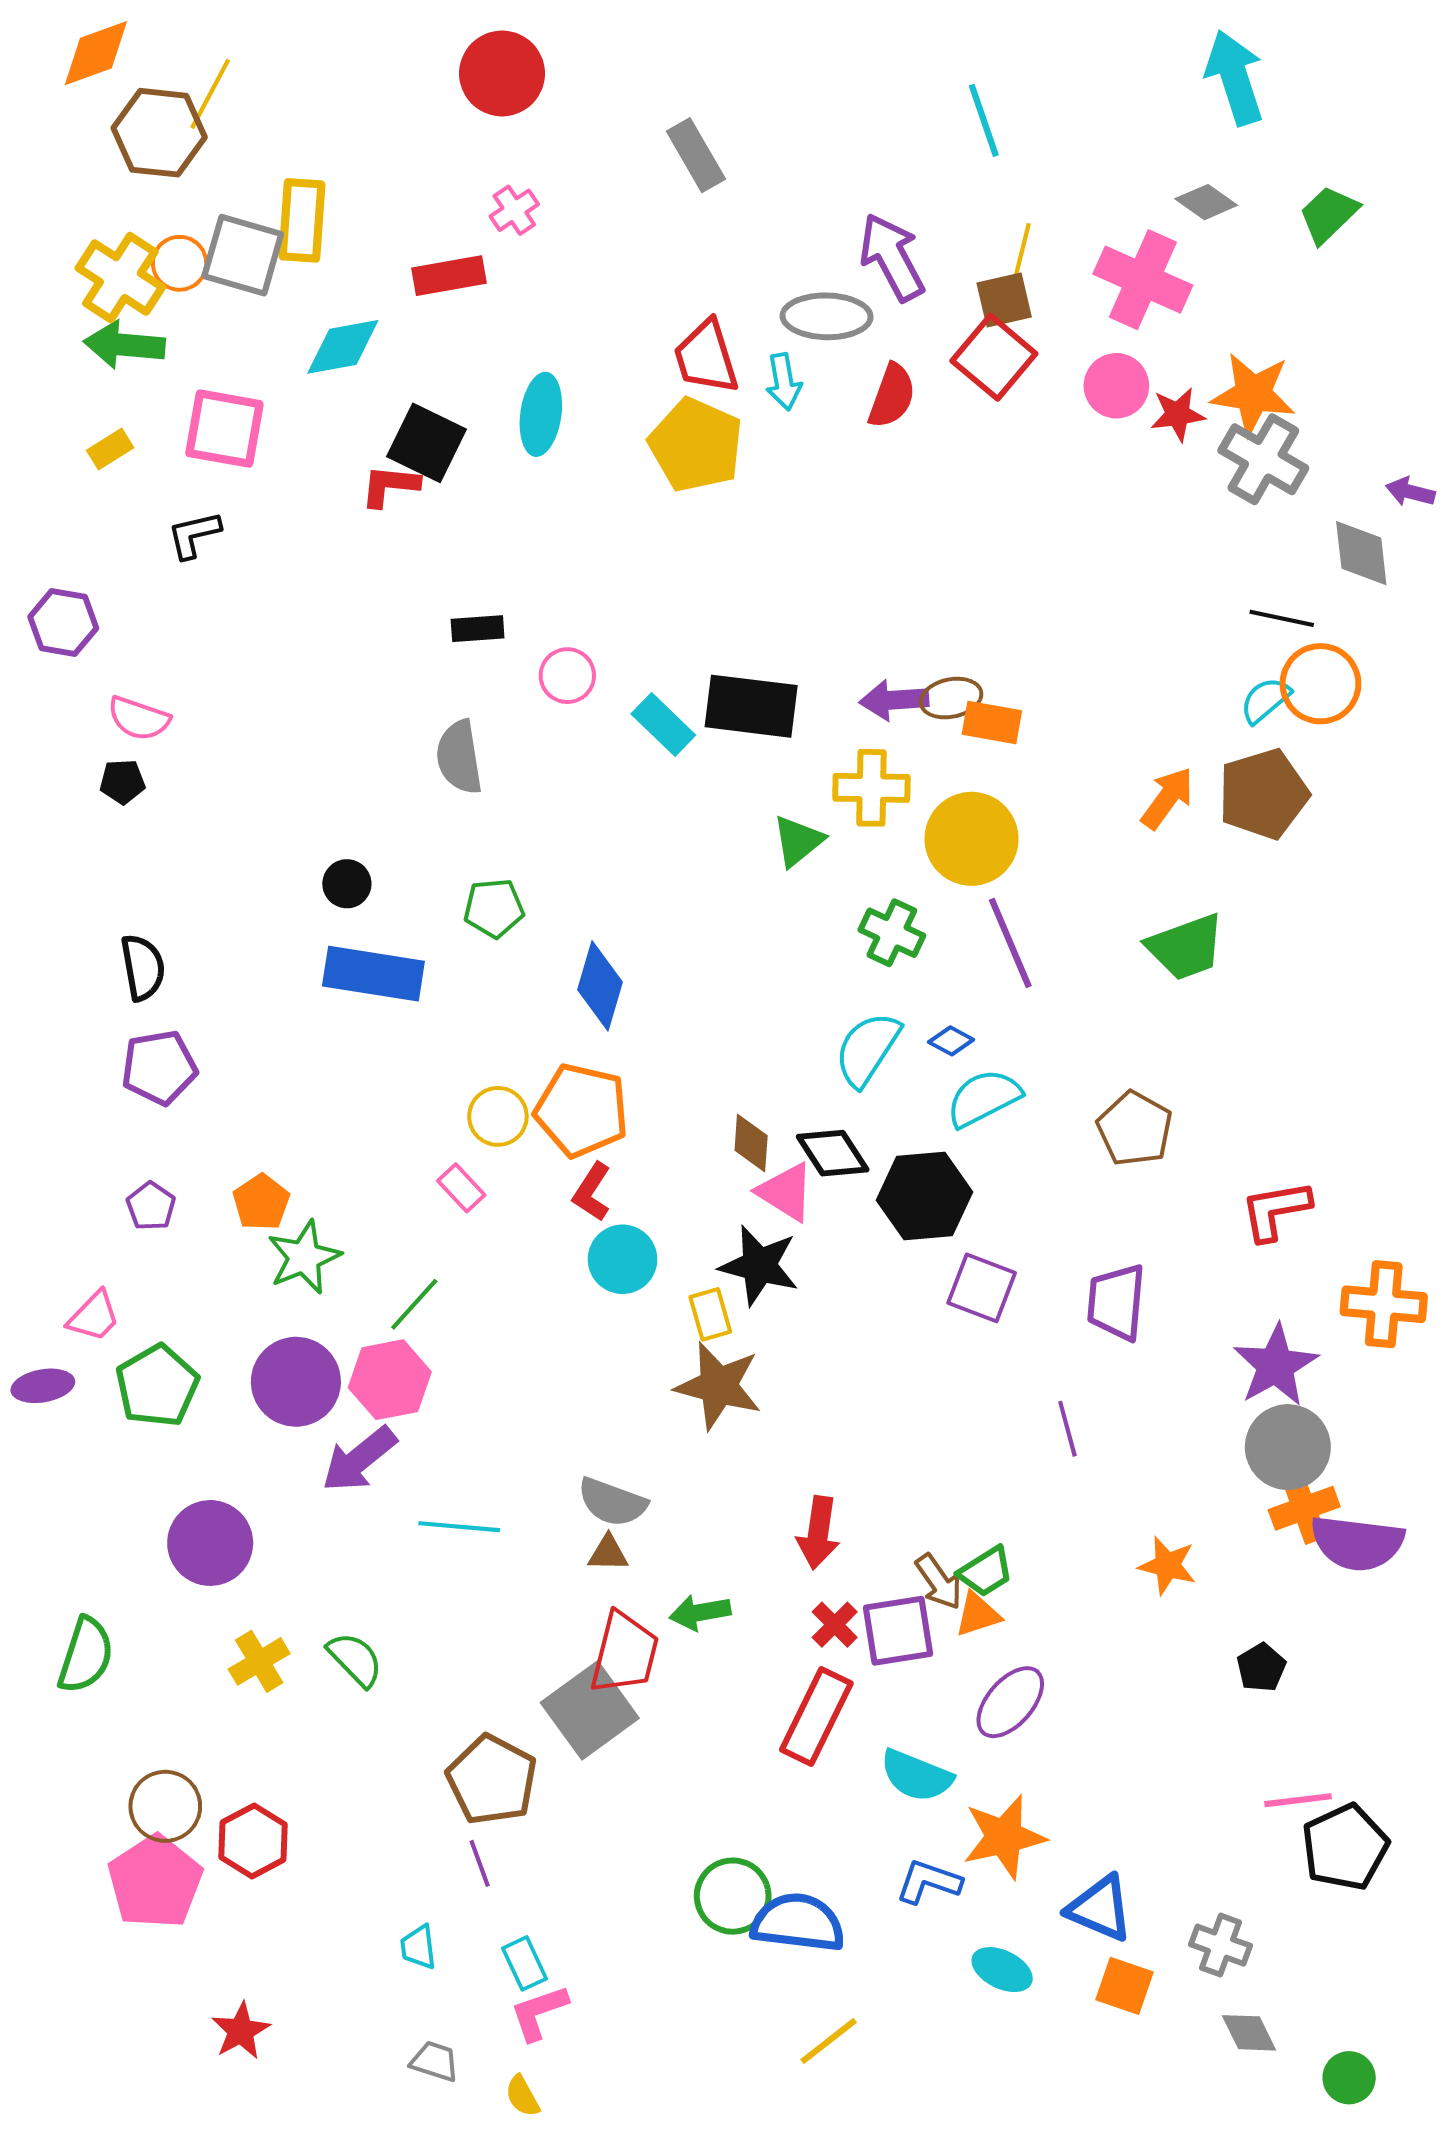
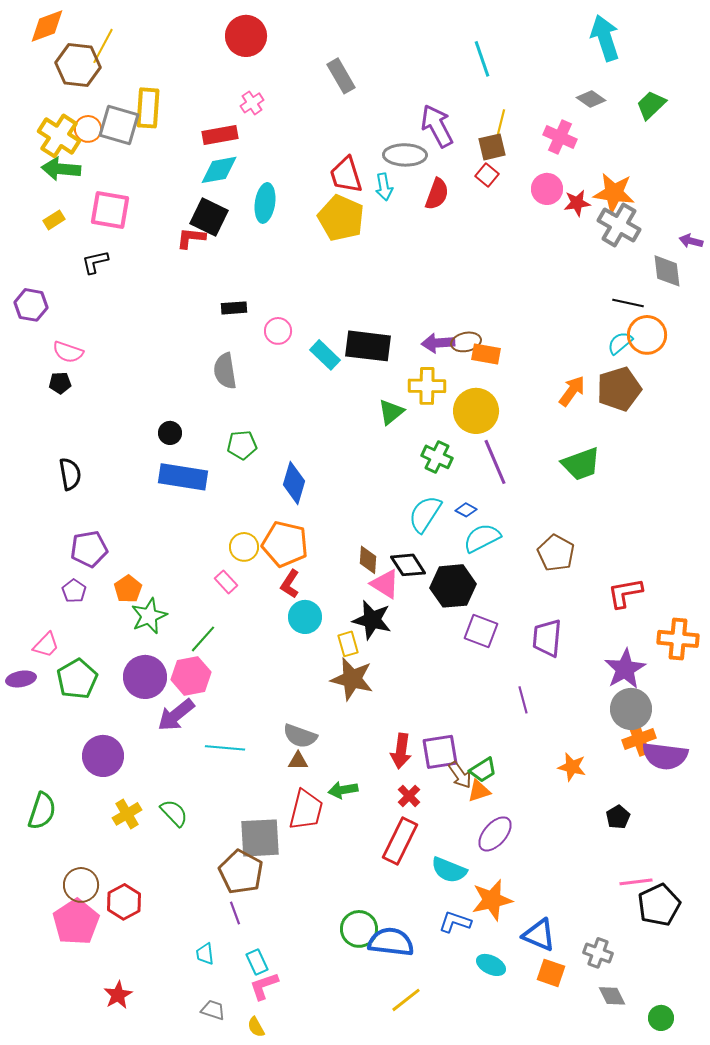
pink cross: (1143, 280) -> (560, 137), size x0.7
cyan diamond: (343, 347) -> (219, 170), moved
red square: (994, 357) -> (487, 175), size x0.6
purple pentagon: (159, 1067) -> (89, 549), moved
purple square: (898, 1631) -> (440, 752), moved
gray square: (590, 1710) -> (260, 838), moved, turned 33

